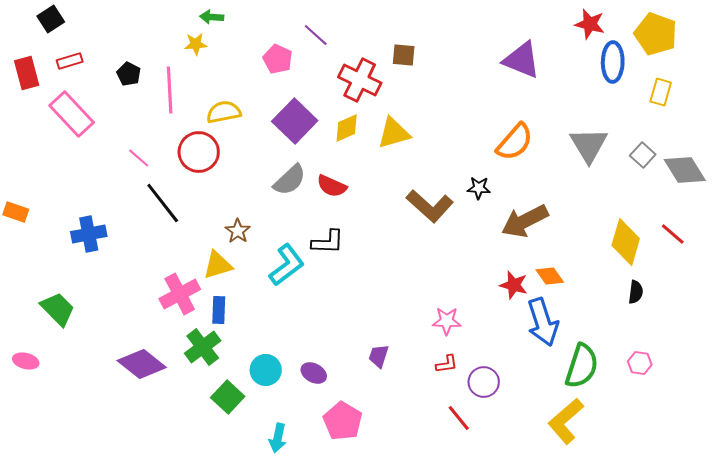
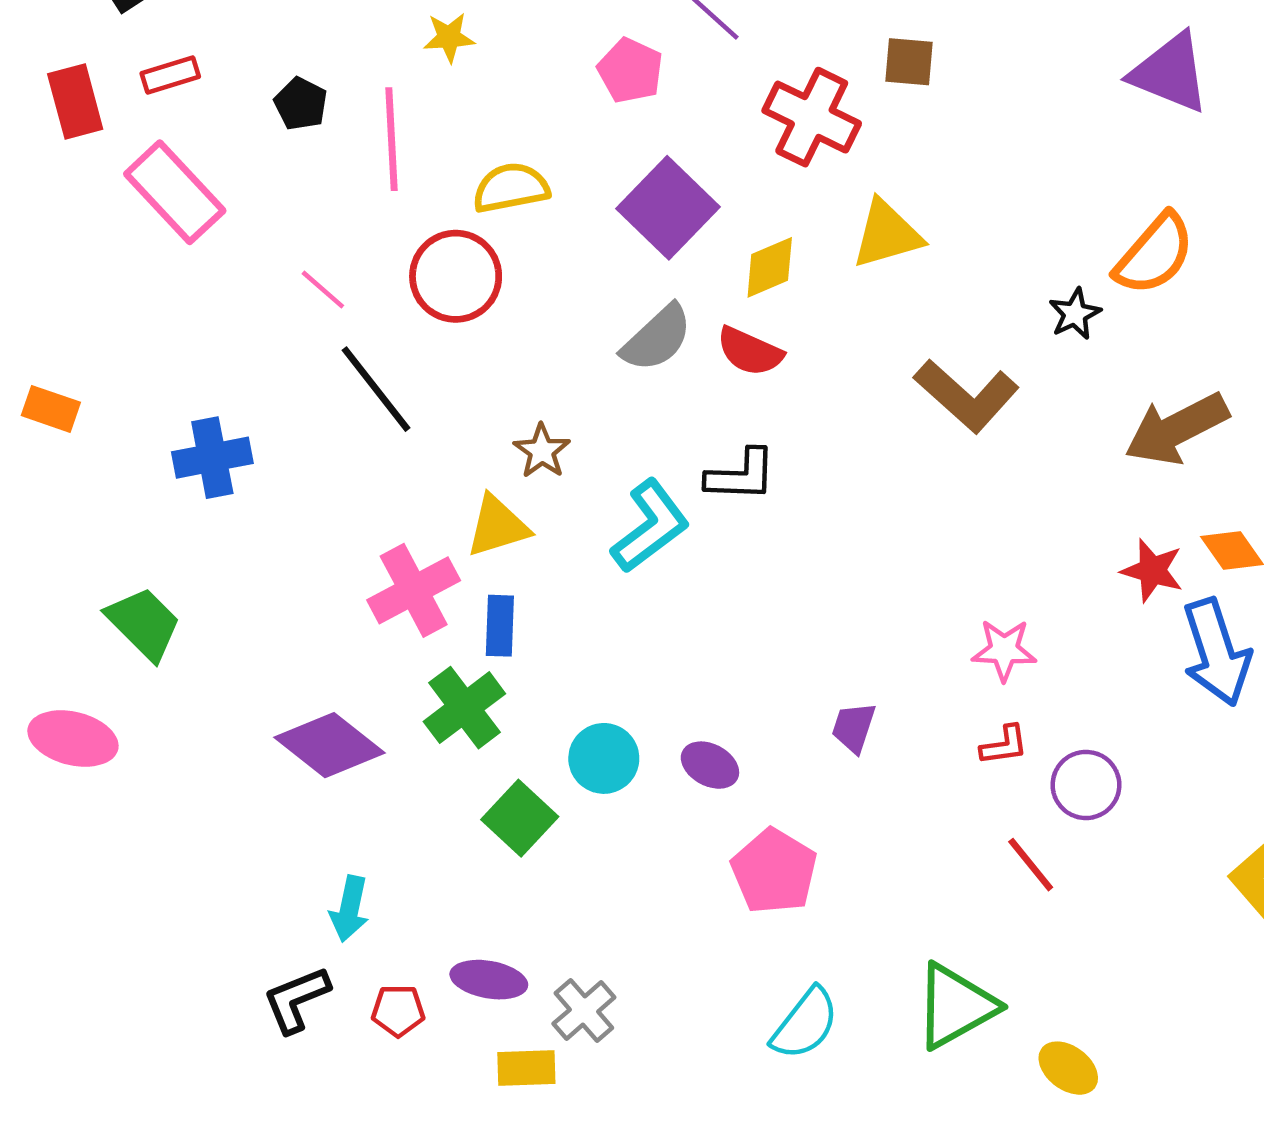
yellow diamond: (347, 128) -> (770, 267), moved
black star: (479, 188) -> (1075, 314), moved, turned -30
pink ellipse: (26, 361) -> (73, 739), size x1.5
cyan arrow: (278, 438) -> (349, 909), moved

